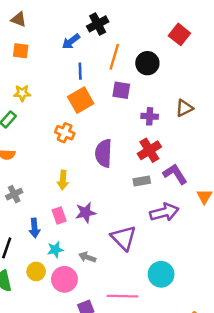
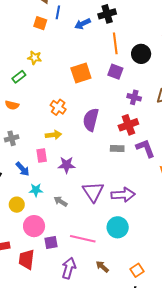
orange line: (114, 57) -> (115, 43), turned -35
blue line: (80, 71) -> (58, 12), moved
orange cross: (65, 133) -> (58, 107), moved
yellow arrow: (63, 180) -> (53, 135), turned -112
purple arrow: (164, 212) -> (123, 195), moved
pink rectangle: (59, 215) -> (42, 155), moved
blue arrow: (34, 228) -> (23, 169), turned -49
pink circle: (64, 279) -> (34, 226), moved

